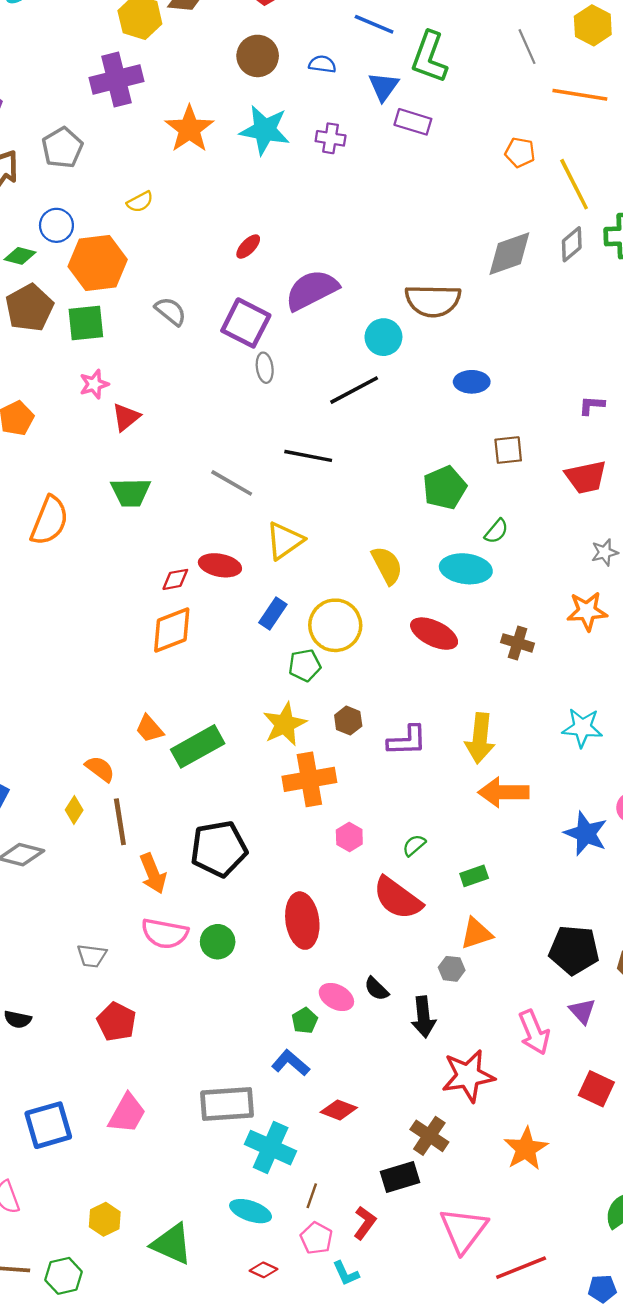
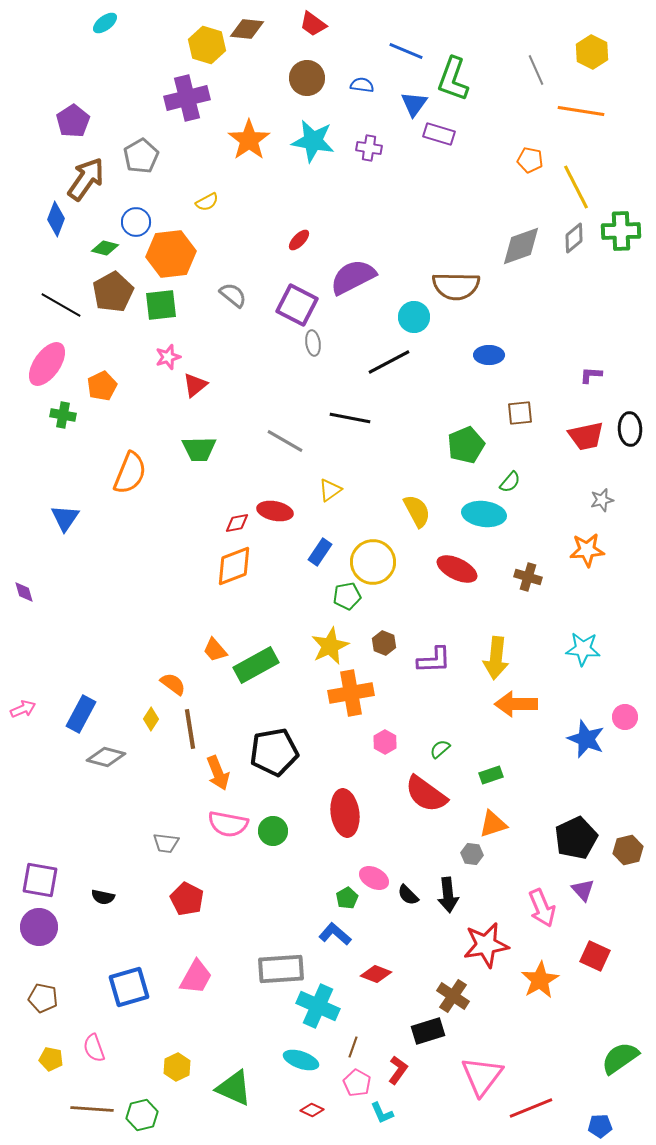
yellow triangle: (285, 541) -> (330, 490), size x0.7
black pentagon: (574, 950) -> (576, 838), turned -30
black semicircle: (376, 989) -> (408, 895), moved
orange star: (526, 1149) -> (540, 980), moved

